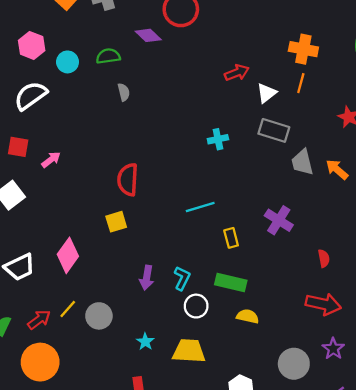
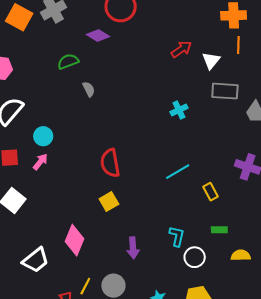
cyan circle: (68, 62) -> (43, 136), moved
purple arrow: (147, 278) -> (133, 248), moved
green rectangle: (231, 282) -> (219, 230), size x0.6

